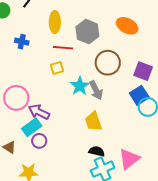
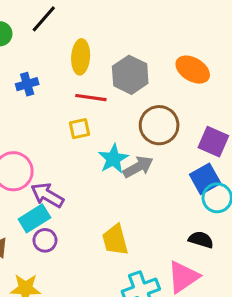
blue cross: (22, 42) -> (27, 84), turned -32
gray arrow: (96, 90) -> (138, 167), turned -96
yellow trapezoid: (93, 121) -> (115, 240), moved
black semicircle: (97, 151) -> (201, 240), moved

